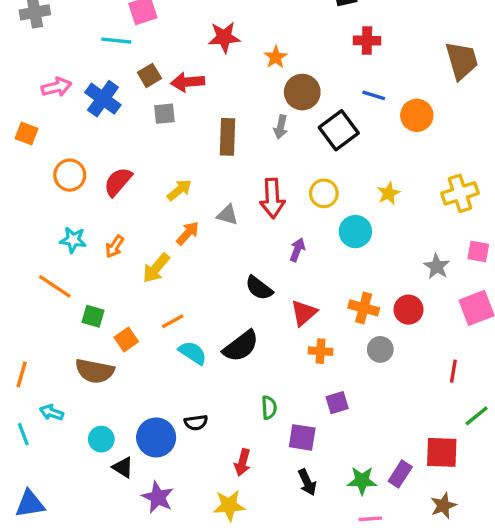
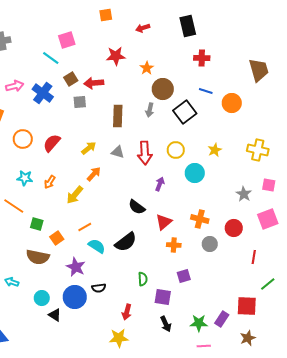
cyan line: (116, 41) -> (51, 58), turned 30
yellow cross: (460, 193) -> (258, 150), turned 30
gray triangle: (228, 215) -> (118, 152), moved
red circle: (409, 310) -> (234, 228), moved
purple star: (158, 497) -> (76, 267), moved

